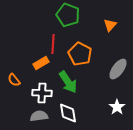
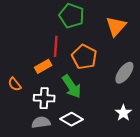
orange triangle: (110, 25) -> (116, 26), size x1.5
white diamond: (68, 113) -> (72, 119), turned -50

